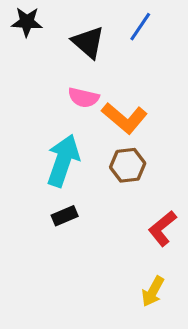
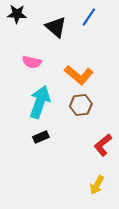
pink semicircle: (84, 98) -> (32, 62), moved

